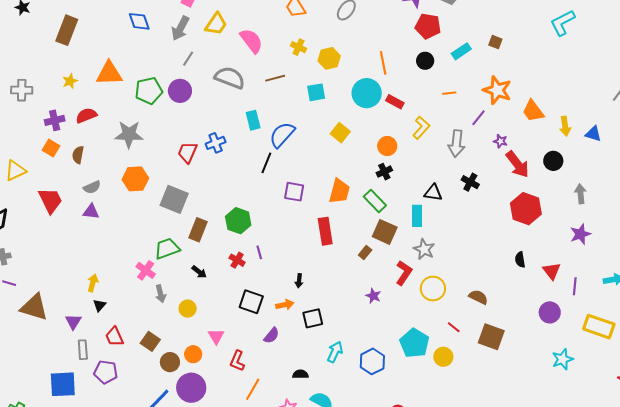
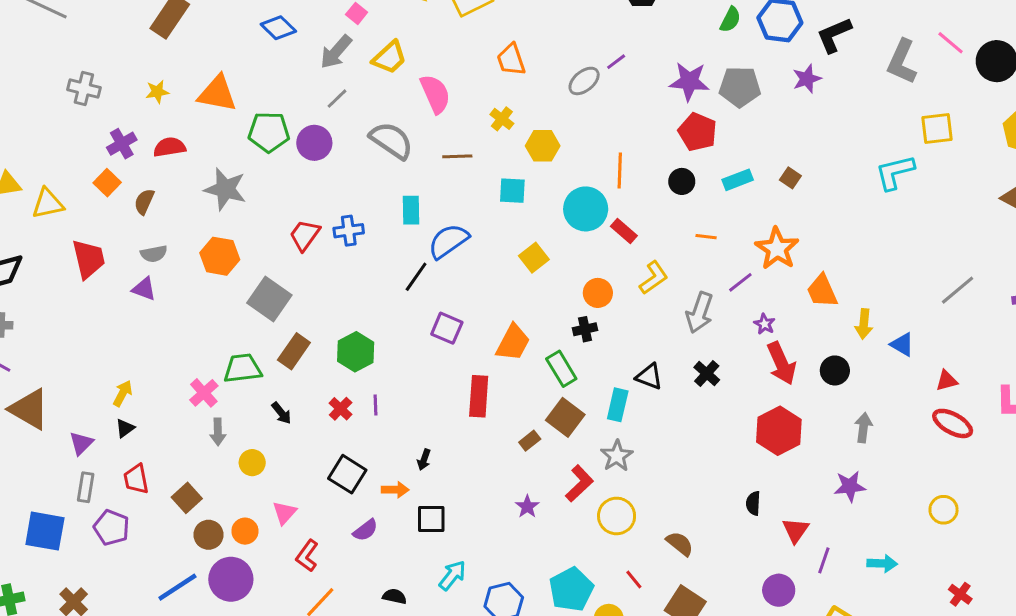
blue diamond: (139, 21) -> (278, 28), turned -40
purple cross: (55, 120) -> (122, 144), turned -30

